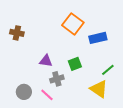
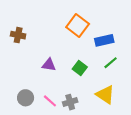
green square: (75, 64) -> (80, 68), turned -32
green line: (108, 70) -> (111, 63), moved
gray cross: (57, 79) -> (70, 102), moved

